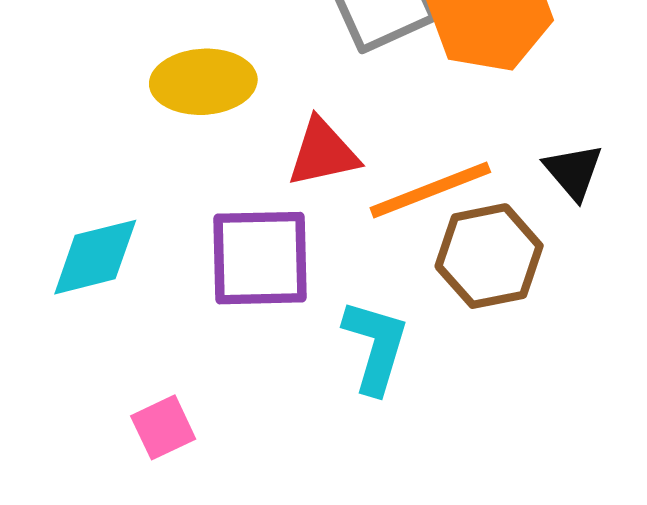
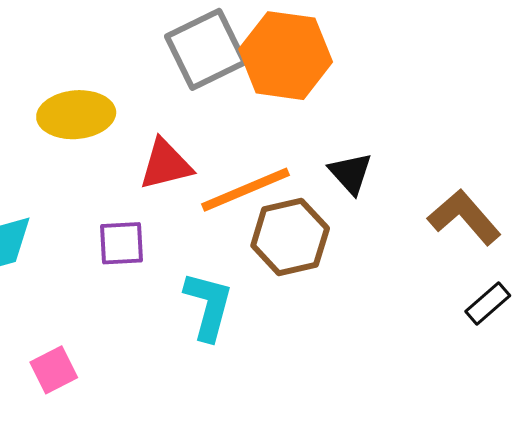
purple square: (260, 258) -> (121, 243), size x0.6

